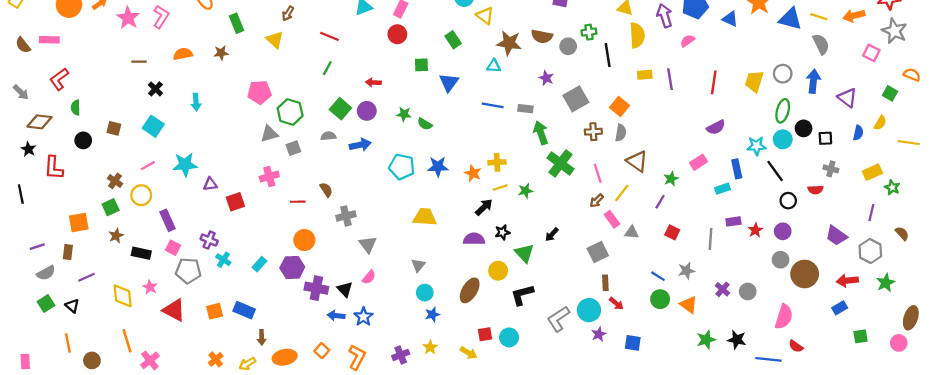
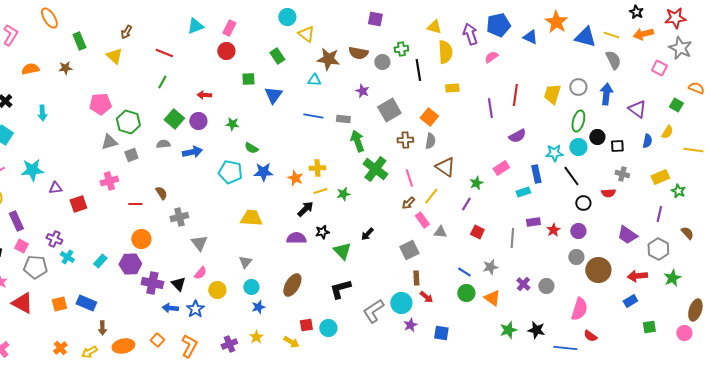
purple line: (670, 79) -> (490, 108), moved
green semicircle: (425, 124) -> (251, 148), moved
yellow circle: (498, 271) -> (217, 290), moved

